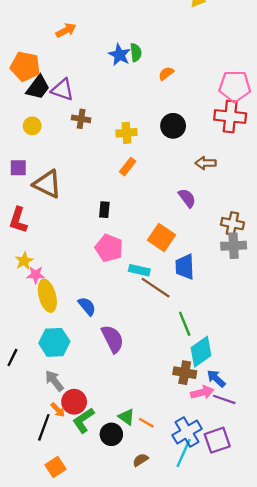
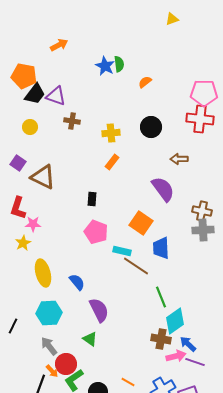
purple square: (18, 168) -> (18, 163), turned 35
purple semicircle: (187, 198) -> (163, 189), size x1.5
pink star: (36, 275) -> (33, 224), moved
green triangle: (126, 417) -> (90, 339), moved

